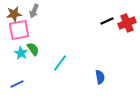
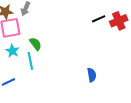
green semicircle: (33, 49) -> (35, 44), moved
cyan line: (60, 63) -> (30, 61), moved, turned -48

